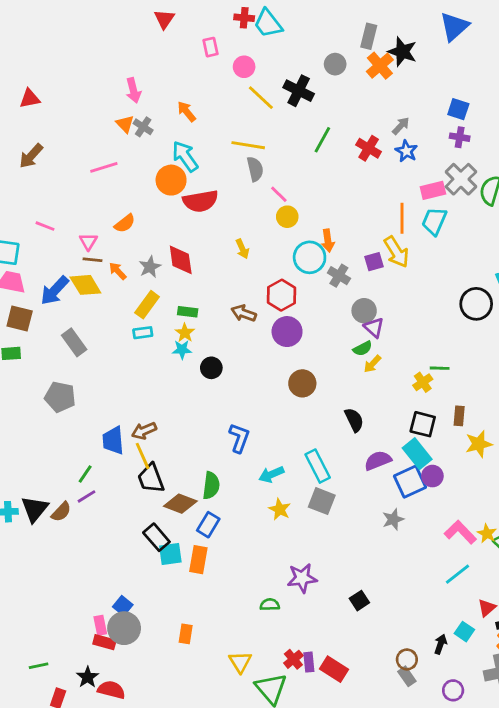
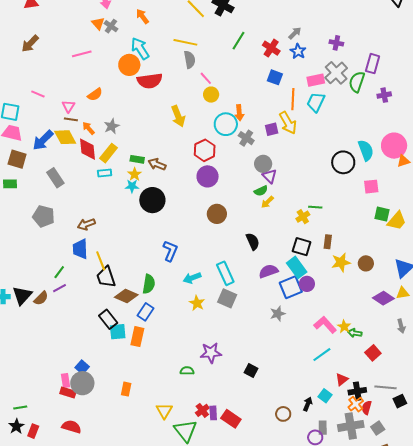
blue square: (458, 109) -> (275, 77), moved
yellow arrow: (242, 249) -> (178, 116), size x1.5
red diamond: (181, 260) -> (88, 149), moved
brown arrow: (244, 313) -> (157, 164), moved
black circle: (211, 368) -> (152, 200), size x1.6
brown arrow: (144, 431) -> (86, 224), moved
black square: (359, 601) -> (251, 371), turned -32
gray rectangle: (407, 676) -> (323, 428), moved, turned 32
black star: (88, 677) -> (16, 426), moved

